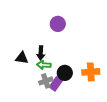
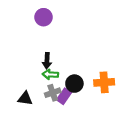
purple circle: (58, 24) -> (44, 17), moved
black triangle: (22, 58) -> (25, 98), moved

